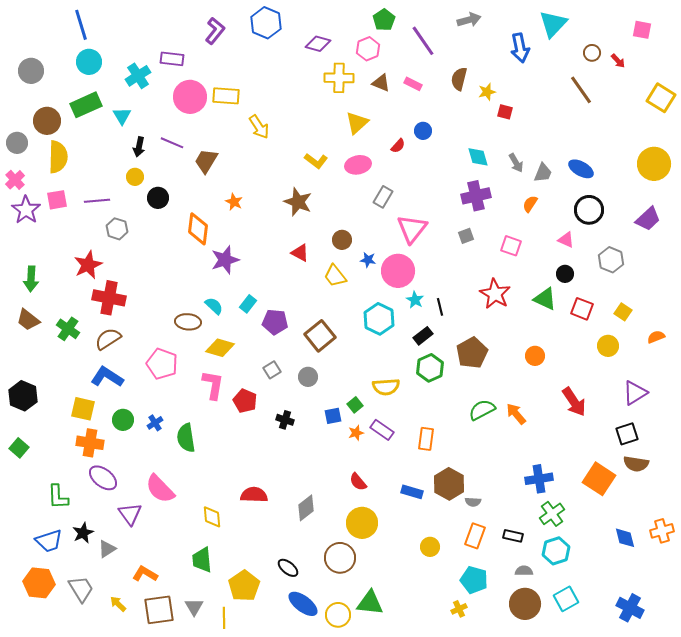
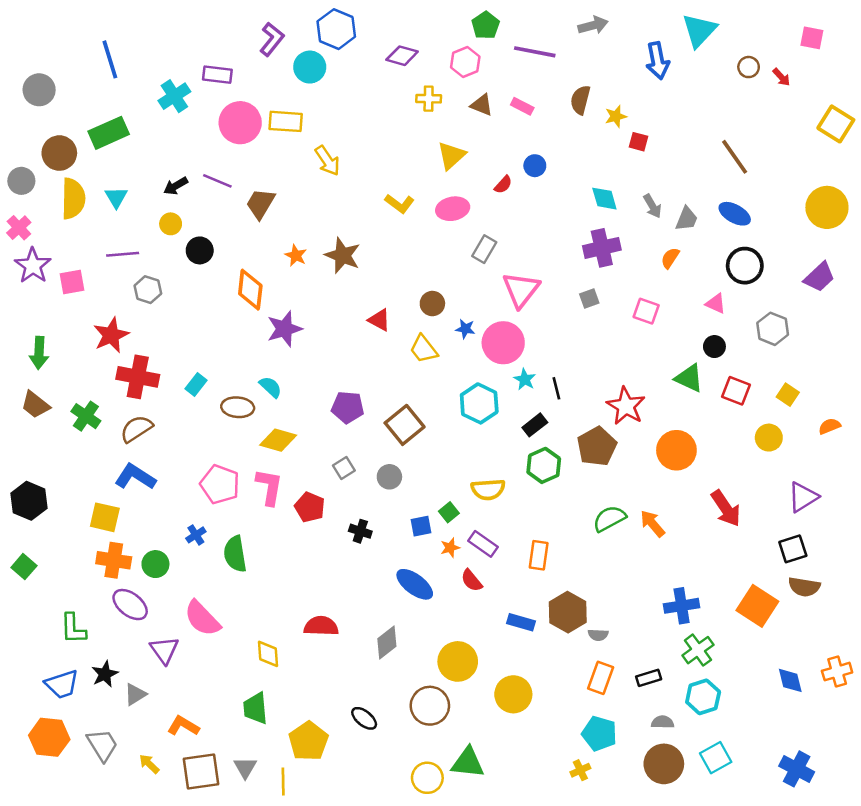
blue line: (81, 25) -> (110, 59), moved
purple line: (423, 41) -> (535, 52), turned -44
cyan circle: (89, 62) -> (310, 67), moved
yellow cross: (339, 78) -> (429, 99), size x0.7
brown line: (581, 90) -> (735, 157), moved
cyan triangle: (122, 116) -> (116, 197), moved
black arrow: (139, 147) -> (176, 186), turned 48
pink square: (57, 200) -> (72, 282), moved
brown star: (298, 202) -> (343, 255), moved
red star: (495, 294) -> (626, 406), moved
cyan rectangle: (248, 304) -> (196, 384), moved
orange circle: (535, 356) -> (676, 450), size x1.6
pink pentagon: (162, 364) -> (220, 484), moved
green circle: (123, 420) -> (155, 564), moved
red semicircle: (358, 482) -> (472, 581), moved
black rectangle: (513, 536) -> (649, 678), turned -30
yellow circle: (430, 547) -> (513, 694), moved, size x1.5
blue ellipse: (303, 604) -> (415, 584), moved

